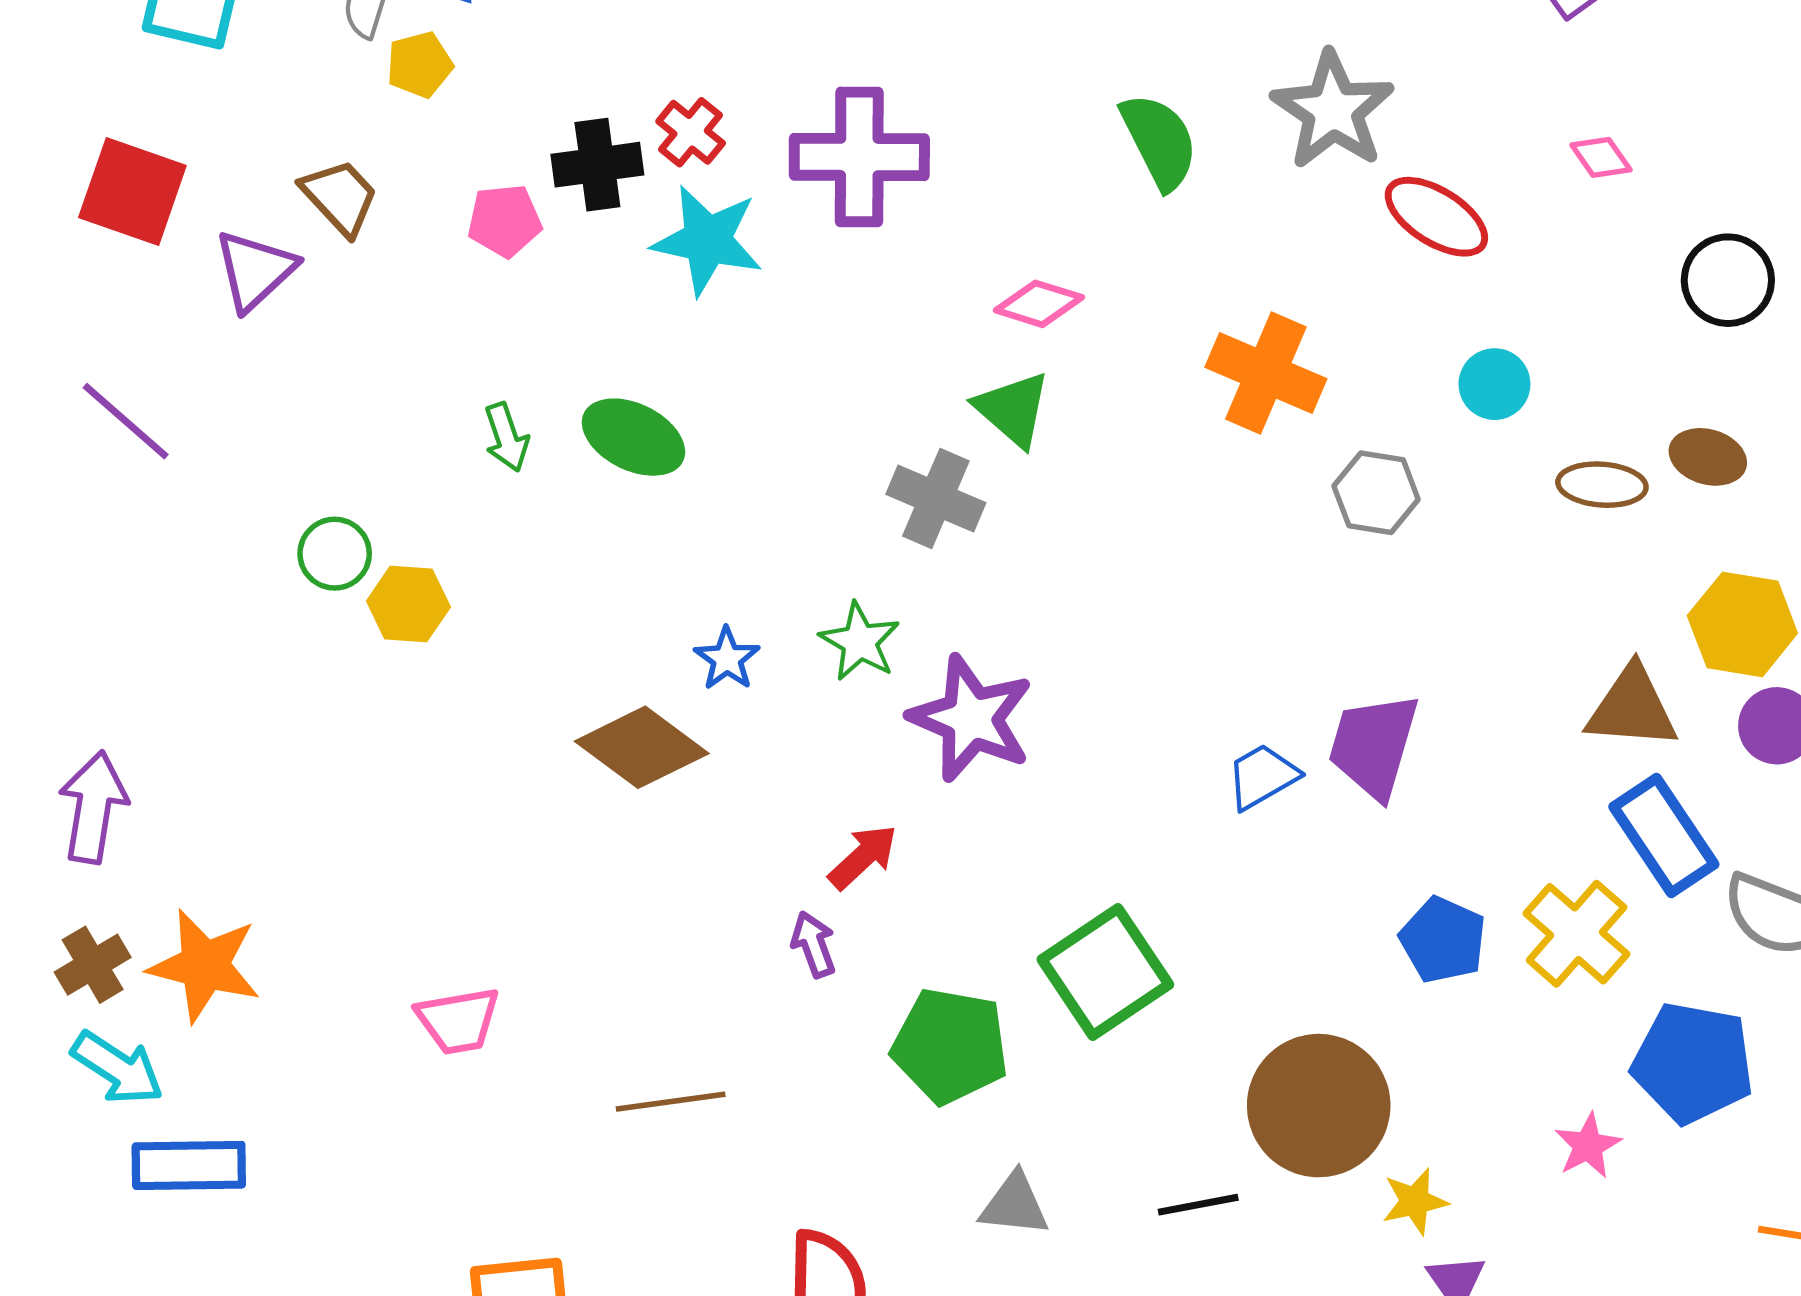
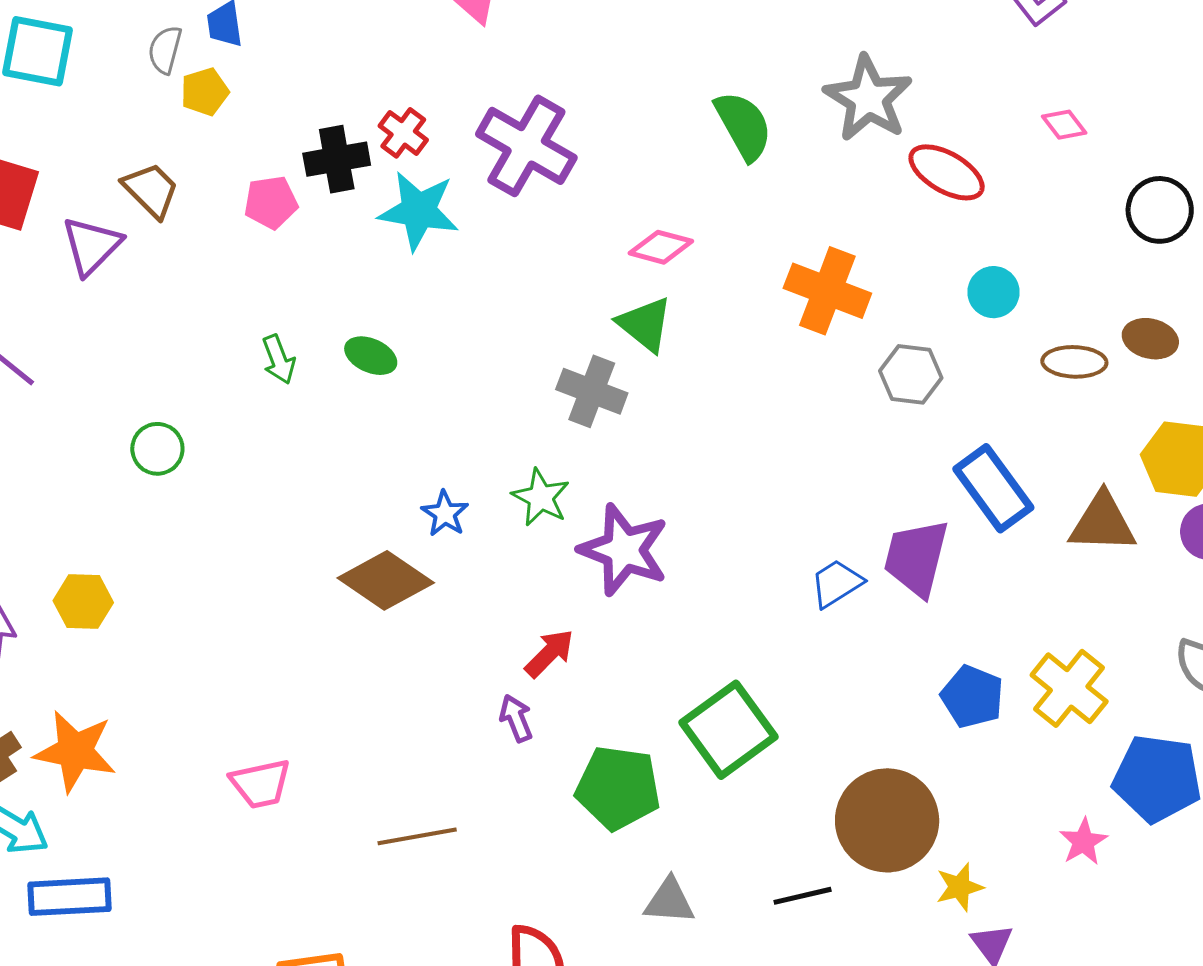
purple cross: (859, 157) -> (526, 146), turned 32
green ellipse: (633, 437) -> (371, 356), size x0.7
yellow hexagon: (408, 604) -> (83, 602), moved
blue rectangle: (1664, 835) -> (993, 488), moved

